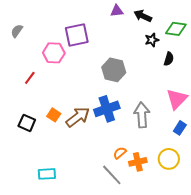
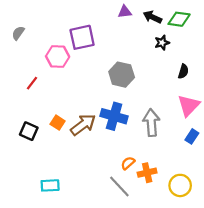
green diamond: (176, 29) -> (179, 19), moved
black semicircle: (169, 59) -> (183, 71), moved
blue cross: (107, 109) -> (114, 116), turned 35
yellow circle: (169, 159) -> (180, 185), moved

